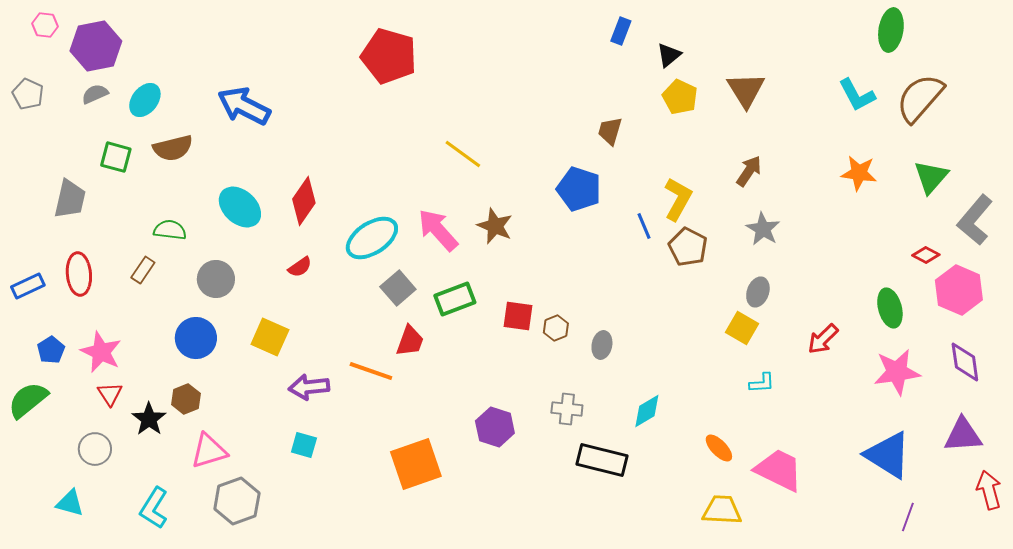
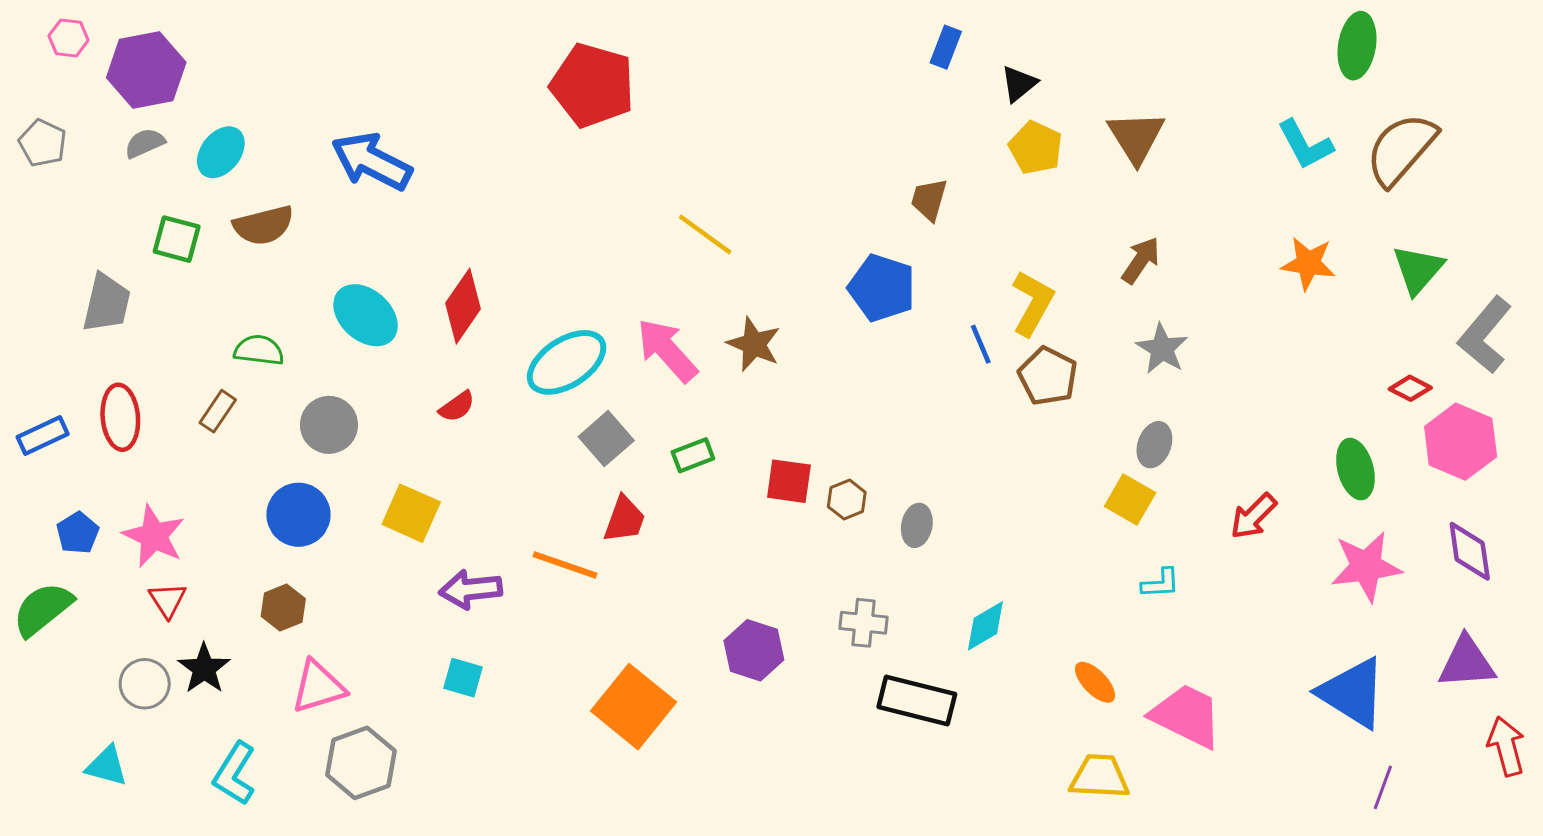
green rectangle: (455, 299) -> (693, 455), size x0.7
black star: (149, 419) -> (204, 669), moved
orange square: (416, 464) -> (634, 707), turned -32

